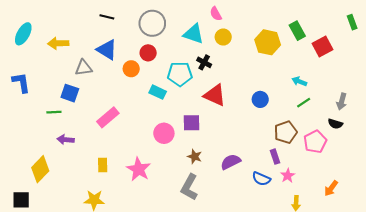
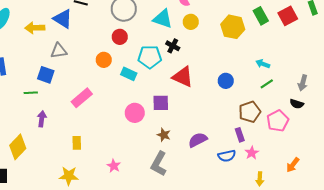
red square: (323, 47) -> (288, 16), moved
blue triangle: (107, 50) -> (63, 19), moved
orange circle: (131, 69) -> (104, 60), moved
purple arrow: (66, 140) -> (42, 119), turned 91
pink star: (139, 169) -> (114, 166), moved, size x0.6
blue semicircle: (261, 179) -> (227, 156), turned -36

